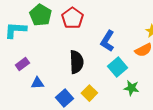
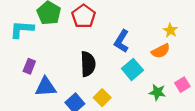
purple rectangle: (22, 64) -> (29, 66), turned -32
blue triangle: (37, 83) -> (46, 87), size x1.5
green star: (131, 88) -> (157, 92), moved

